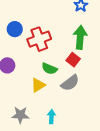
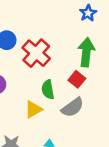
red cross: (39, 39) -> (36, 53), turned -30
green semicircle: (49, 69) -> (48, 90), turned 56

